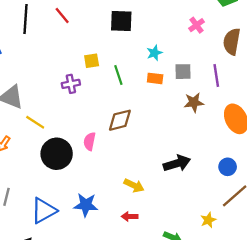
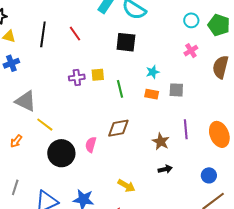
purple line: (216, 75) -> (186, 129), moved
purple cross: (71, 84) -> (77, 78), moved
brown star: (194, 102) -> (161, 142), moved, turned 30
black arrow: (177, 163) -> (165, 169), size x0.6

